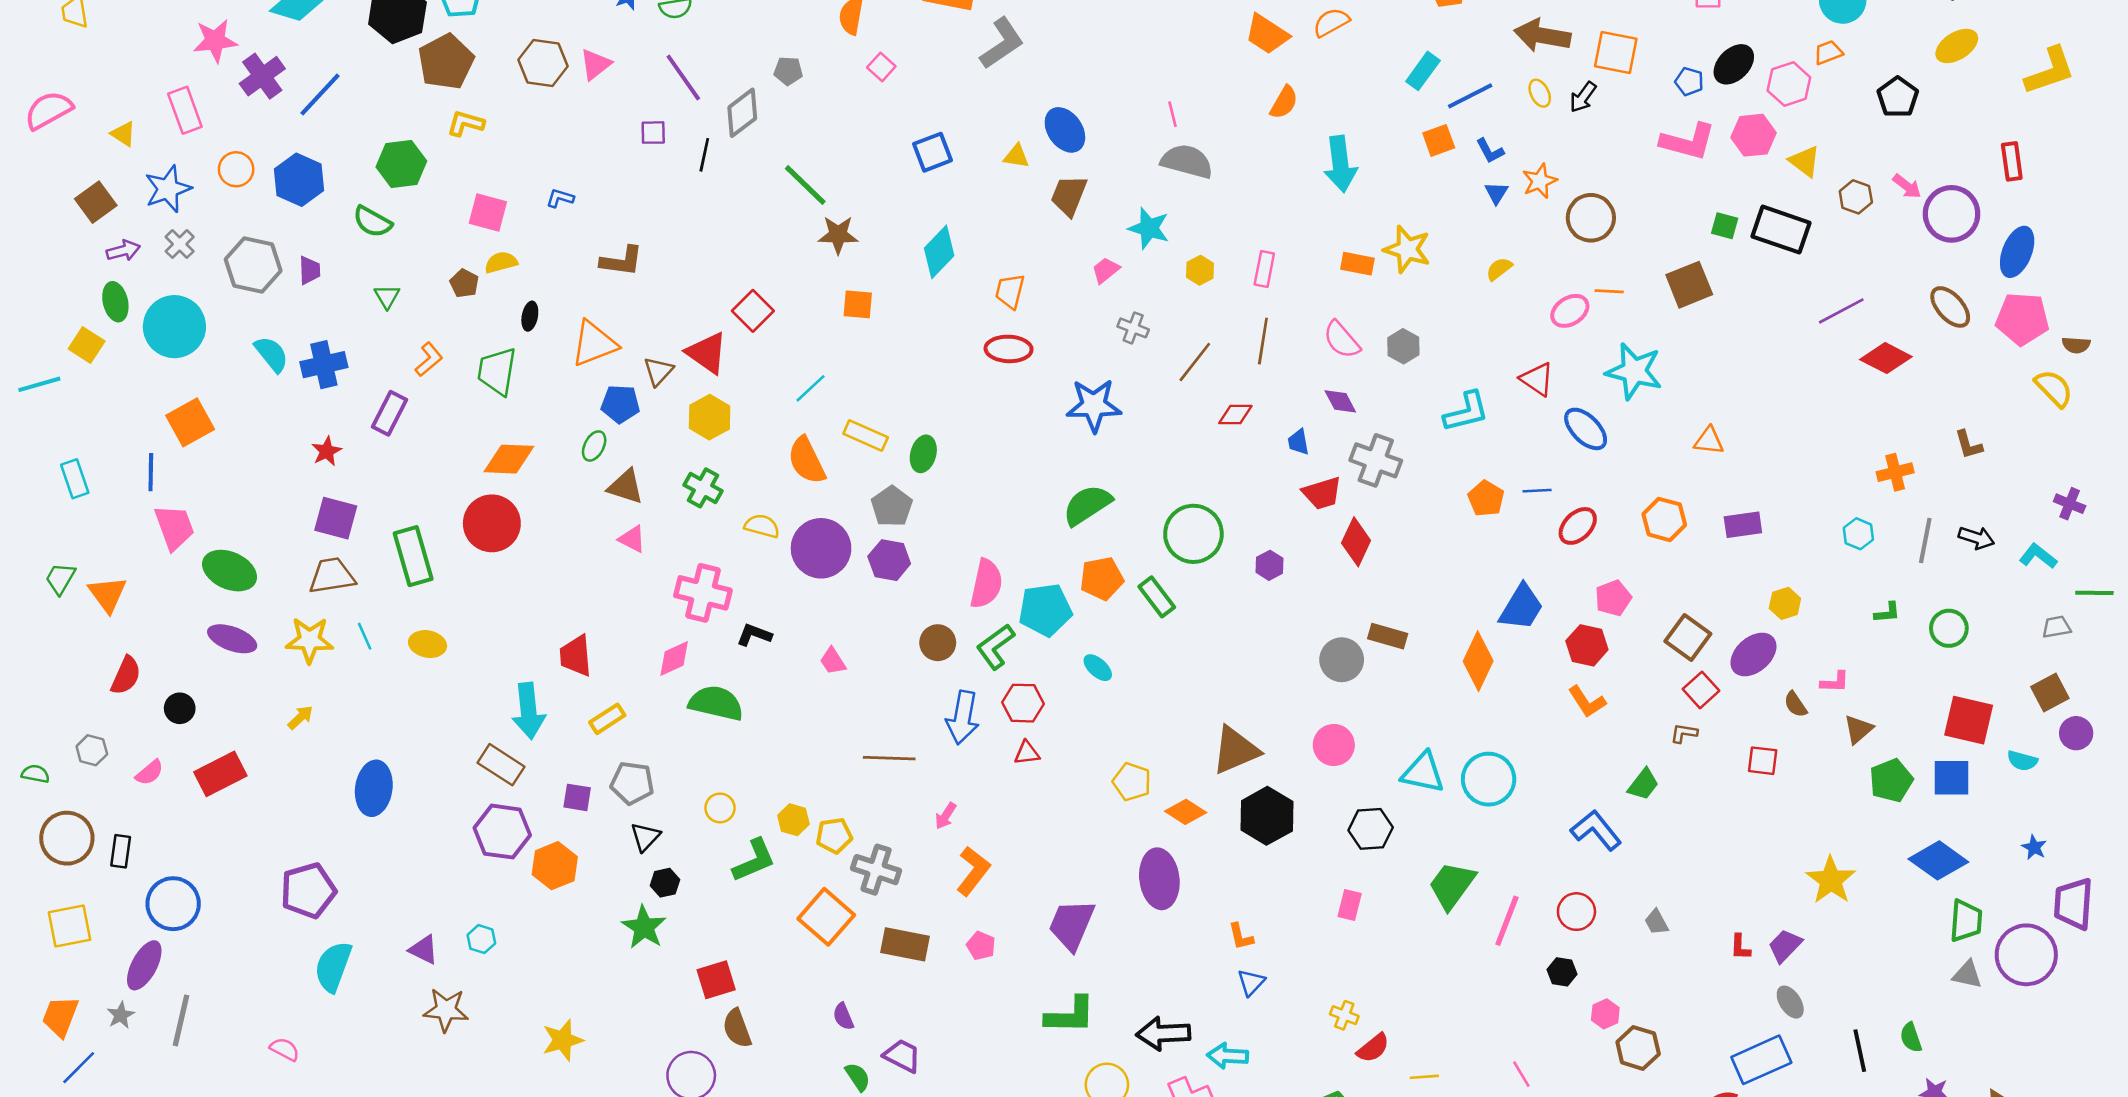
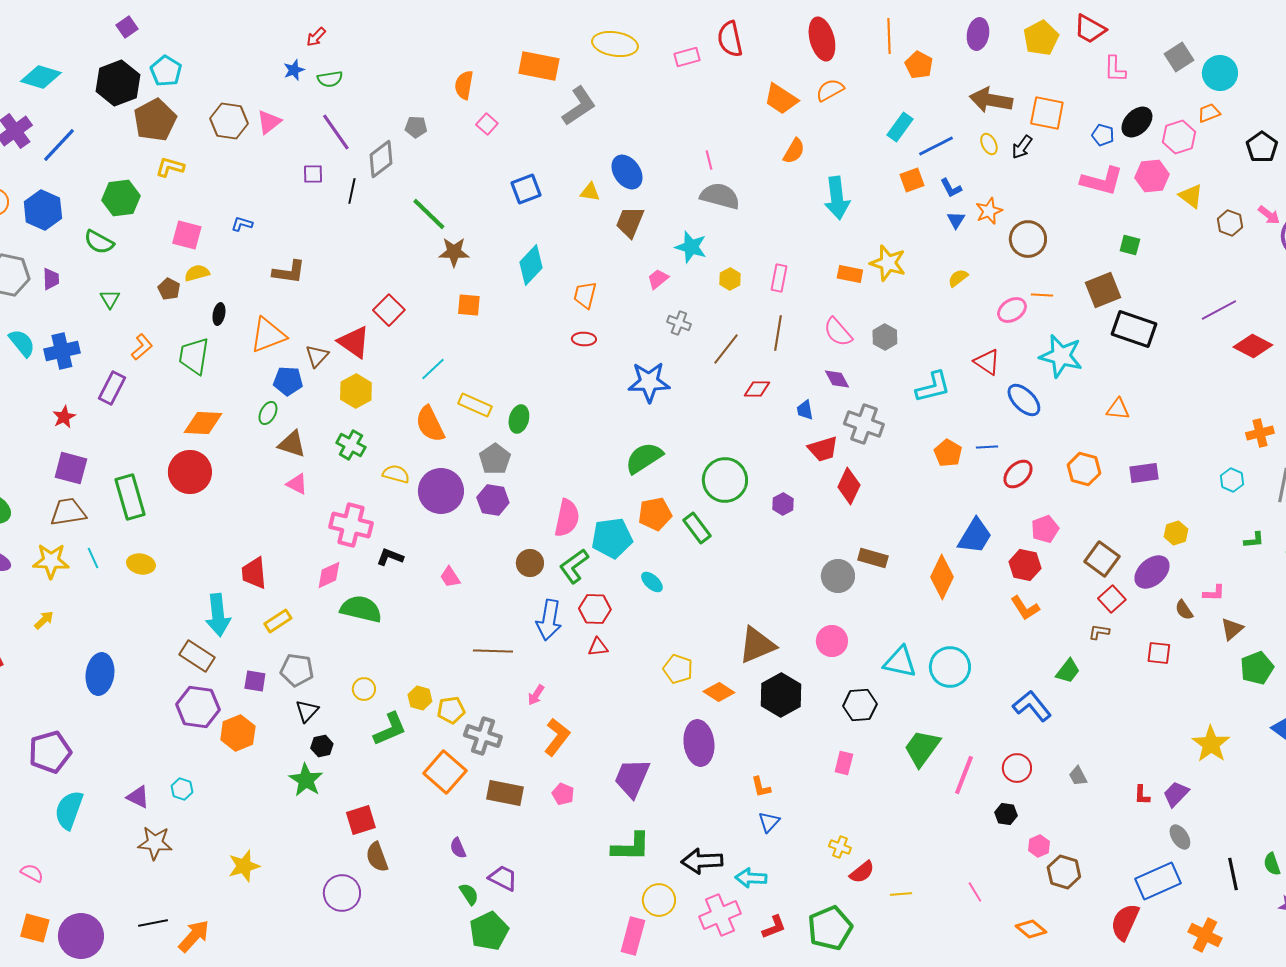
black rectangle: (1781, 230) -> (1134, 329), moved
red ellipse: (1009, 349) -> (584, 339), size x0.7

